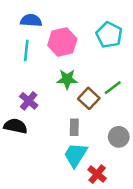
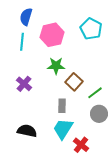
blue semicircle: (31, 20) -> (26, 17), turned -78
green line: (113, 88) -> (95, 93), moved
black semicircle: (15, 126) -> (27, 131), moved

